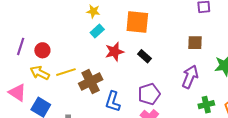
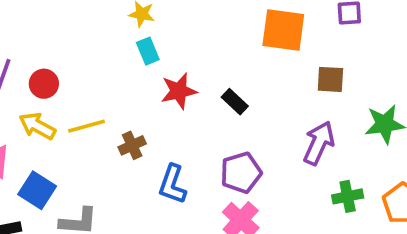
orange square: (137, 22) -> (283, 30), moved
cyan rectangle: (97, 31) -> (148, 51), turned -72
brown cross: (91, 82) -> (132, 145), size x0.6

